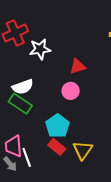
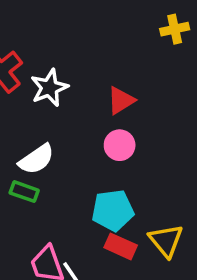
green rectangle: (20, 104) -> (24, 192), moved, size x0.7
cyan pentagon: (58, 126) -> (113, 210), turned -30

